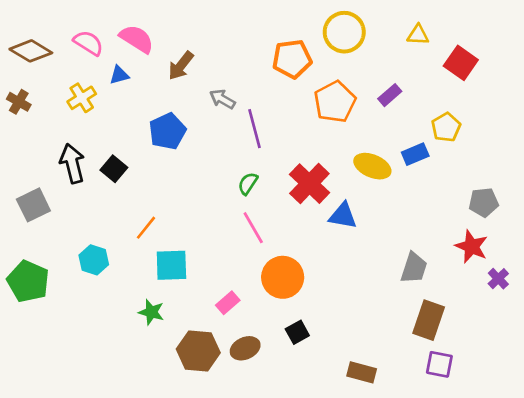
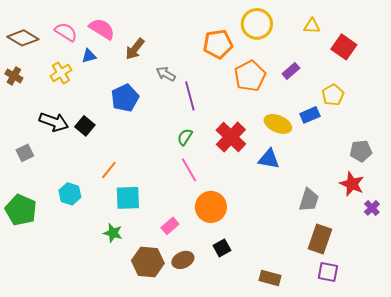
black arrow: (72, 163) -> (54, 122), turned 124
gray square: (33, 205) -> (25, 153), size x0.7
blue triangle: (343, 216) -> (269, 159), moved

